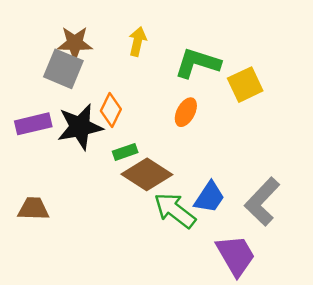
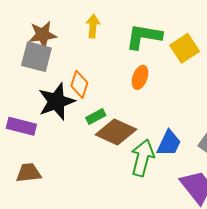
purple rectangle: (33, 124) -> (21, 126), moved, turned 36
green arrow: (175, 210) -> (143, 158), turned 75

